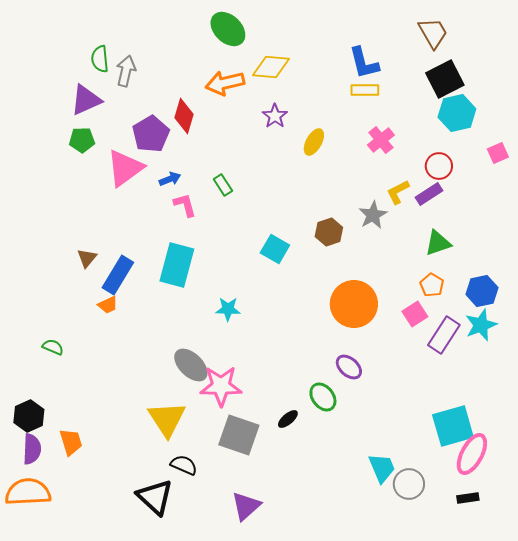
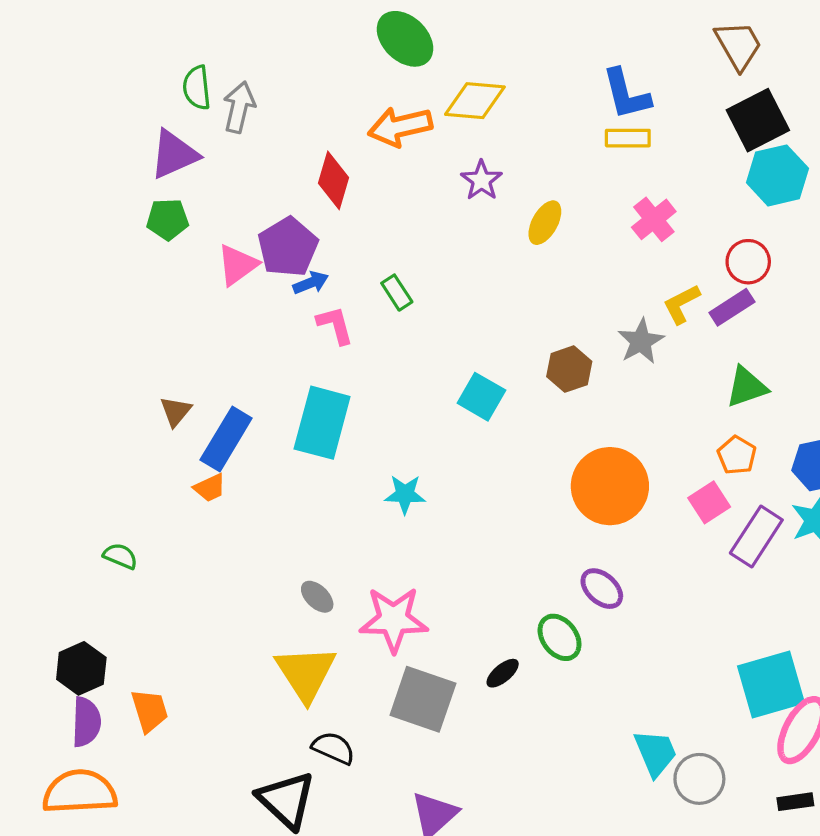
purple pentagon: (151, 134) -> (288, 247), moved
pink triangle: (125, 168) -> (237, 265), size x0.7
gray ellipse: (191, 365) -> (317, 597), moved, size x0.6

